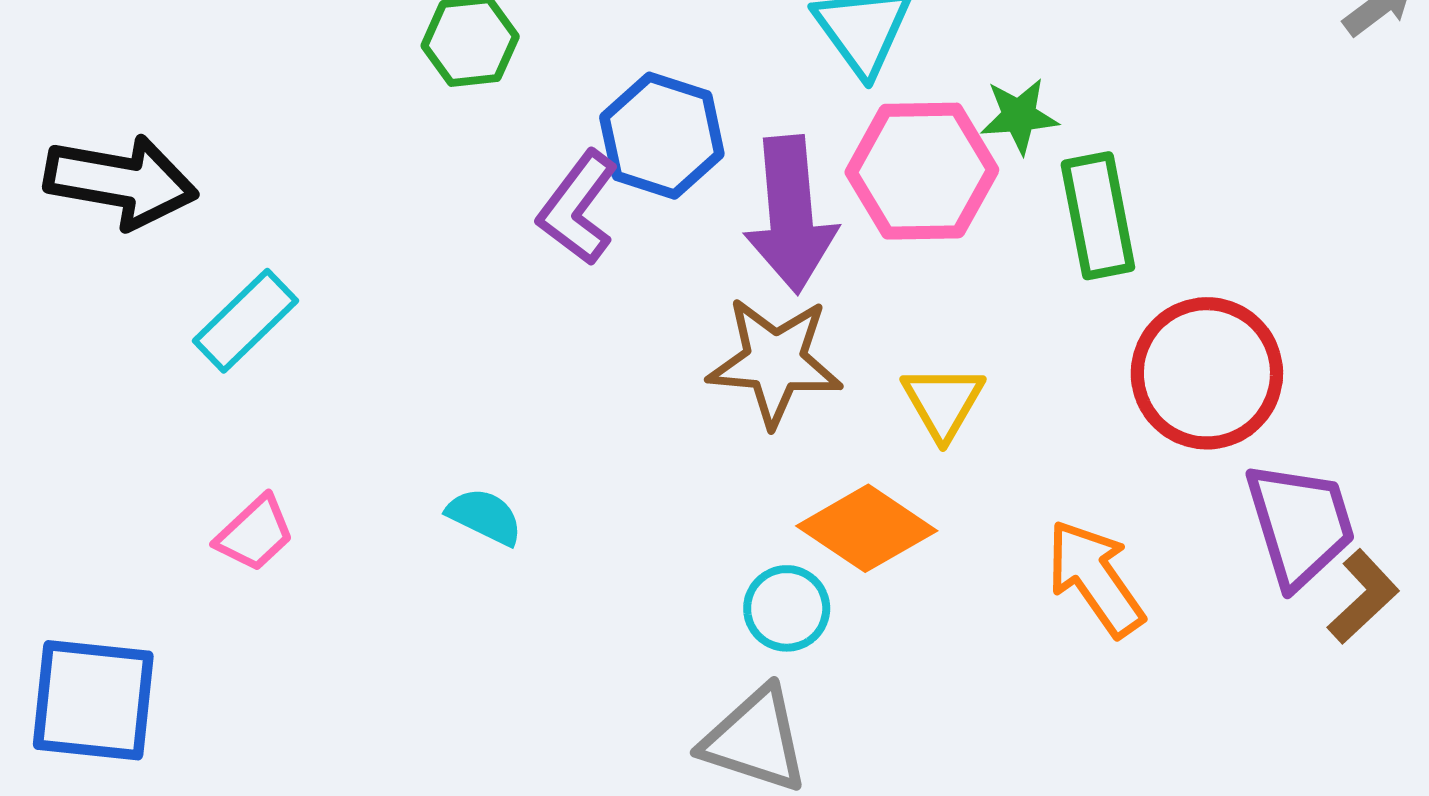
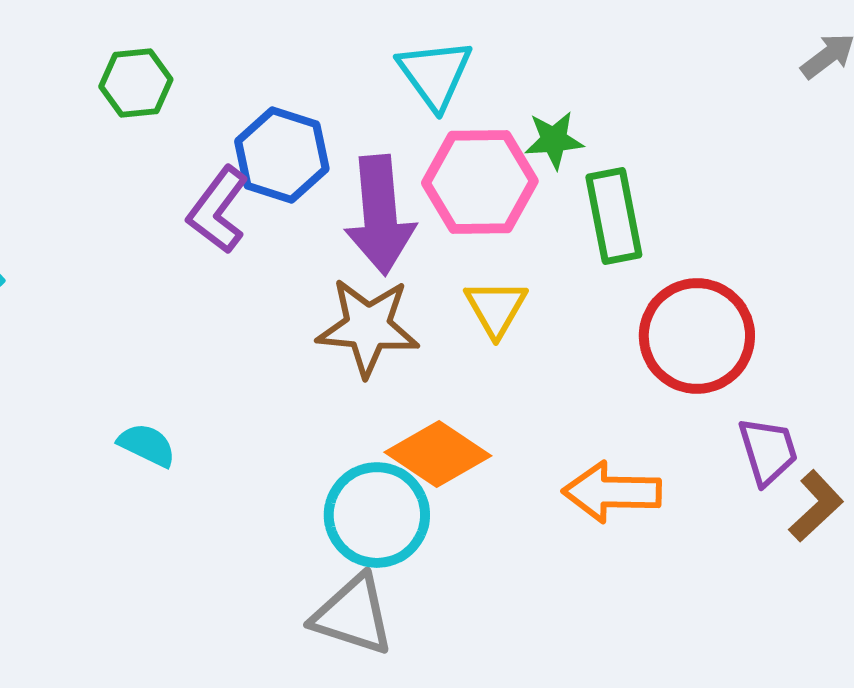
yellow triangle: (943, 402) -> (496, 308), moved
purple trapezoid: (1300, 524) -> (768, 451), size x0.7
orange arrow: (1095, 578) -> (612, 492), turned -54
cyan circle: (787, 608) -> (377, 515), size x1.6

